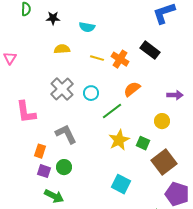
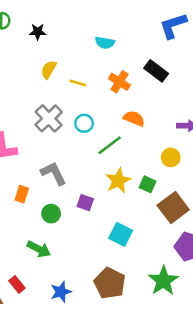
cyan semicircle: (87, 27) -> (105, 43), moved
yellow semicircle: (62, 49) -> (49, 70), turned -56
yellow line: (97, 58) -> (78, 83), moved
orange semicircle: (132, 89) -> (134, 118), turned 60
purple square: (44, 171) -> (85, 203), moved

